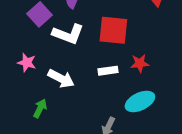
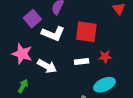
pink star: (27, 63) -> (22, 54), size x1.5
green arrow: (40, 108) -> (23, 86), moved

